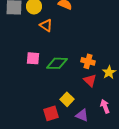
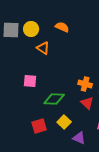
green diamond: (57, 63) -> (54, 99), moved
red square: (51, 113) -> (39, 126), moved

